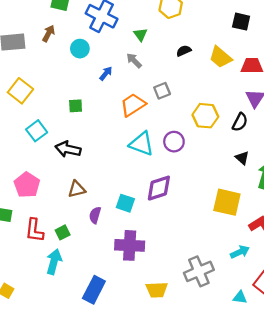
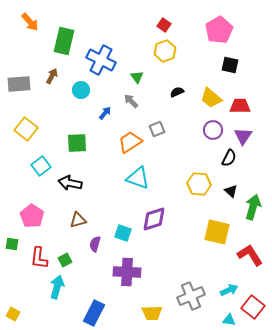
green square: (76, 106) -> (77, 143), size x1.5
yellow hexagon: (205, 116) -> (199, 184), moved
purple circle: (174, 142) -> (213, 130), moved
cyan arrow: (240, 252) -> (229, 290), moved

